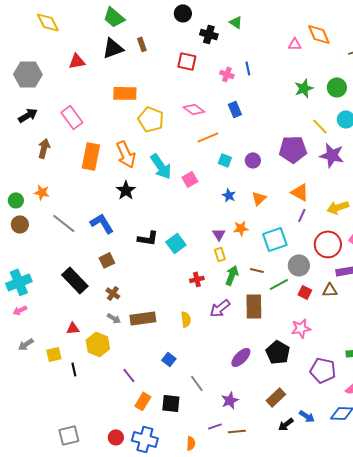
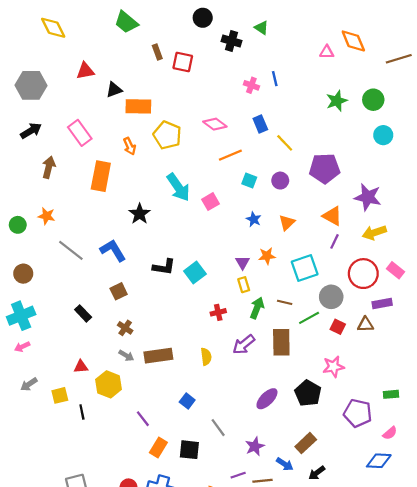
black triangle: (113, 48) -> (114, 90), moved, size x0.7
red square: (187, 61) -> (183, 62), moved
yellow line: (320, 126) -> (285, 143), moved
orange arrow: (126, 154) -> (130, 146), moved, size x0.6
purple star: (332, 155) -> (368, 197), moved
brown circle: (20, 224) -> (23, 274), moved
black rectangle: (75, 280) -> (83, 313), size x0.6
blue arrow: (307, 416) -> (285, 464), moved

